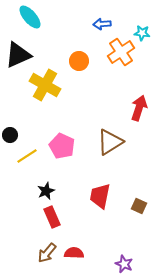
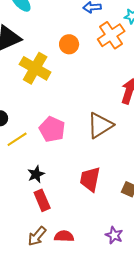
purple star: (124, 264) -> (114, 235), moved

